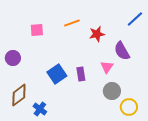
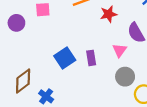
purple circle: (13, 58) -> (16, 23), moved

